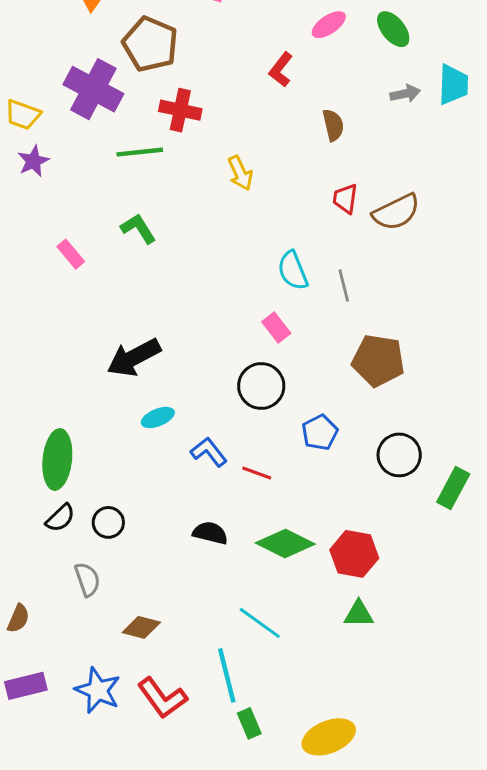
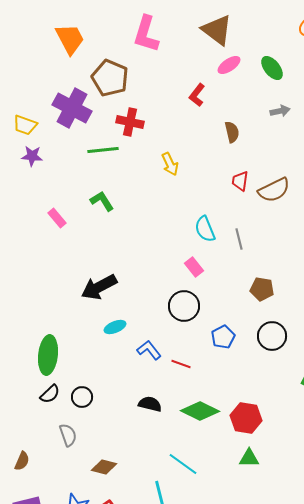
purple star: (33, 161) -> (32, 156), turned 30
brown pentagon: (378, 361) -> (262, 289), size x0.7
black circle: (399, 455) -> (272, 336), moved

